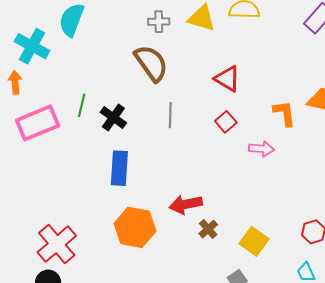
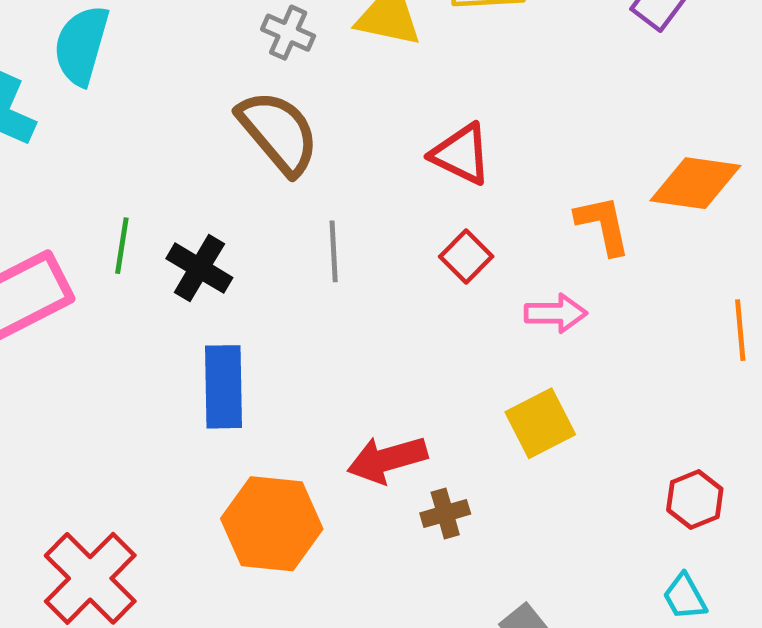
gray cross: (159, 22) -> (288, 33), turned 30
brown cross: (208, 229) -> (445, 513), turned 30
yellow square: (254, 241) -> (540, 423), moved, turned 32

